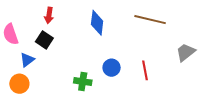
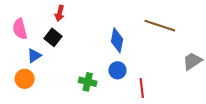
blue diamond: (97, 23) -> (117, 40), moved
red line: (145, 70) -> (142, 88), moved

